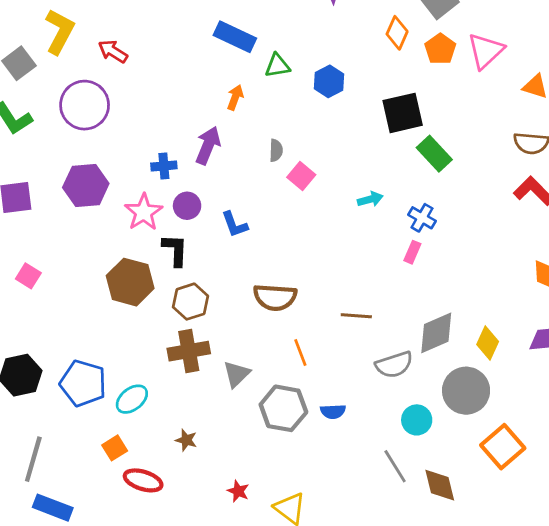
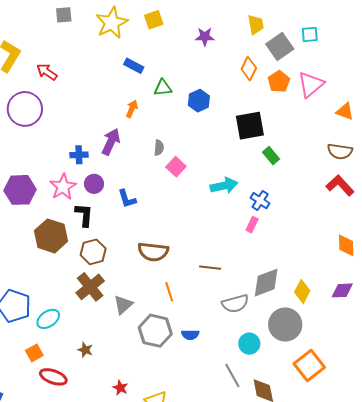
blue rectangle: (235, 37) -> (134, 66), size x0.7
green rectangle: (434, 154) -> (271, 156), size x0.7
purple hexagon: (86, 185) -> (20, 190), moved
cyan arrow: (370, 199) -> (224, 186), size x1.5
brown cross: (189, 351) -> (90, 287), turned -32

